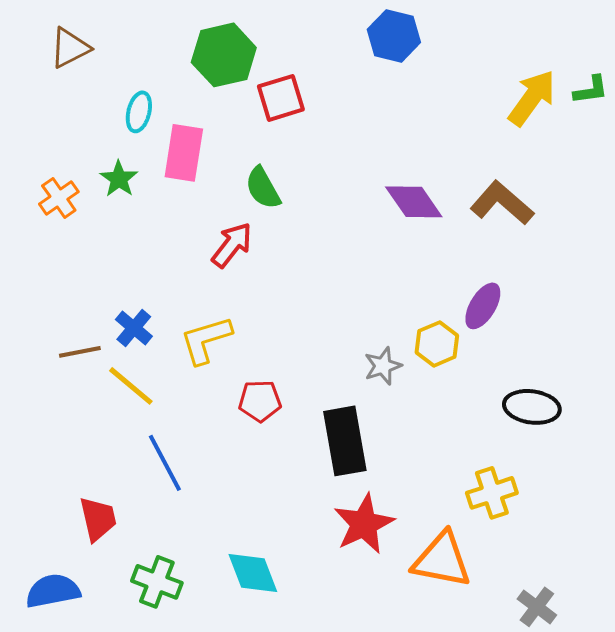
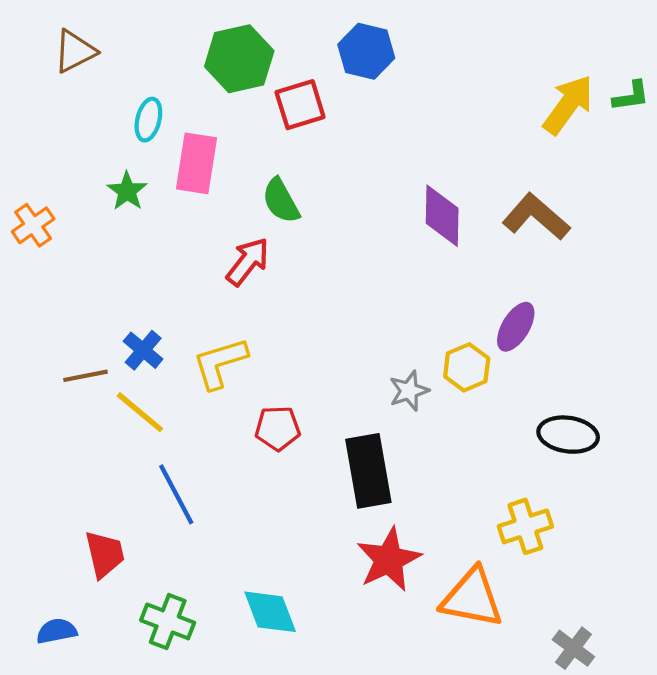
blue hexagon: (394, 36) -> (366, 51), moved
orange cross: (59, 198) -> (33, 225), moved
purple diamond: (414, 202) -> (442, 216), turned 36
blue semicircle: (53, 591) -> (57, 631), size x0.7

